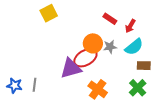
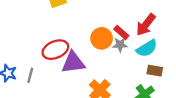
red rectangle: (110, 19) -> (121, 32), moved
red arrow: (130, 26) -> (146, 25), size x1.5
red ellipse: (85, 58) -> (55, 50), moved

